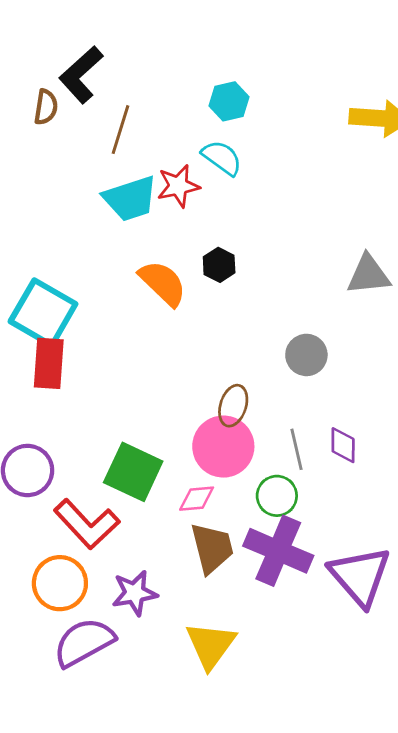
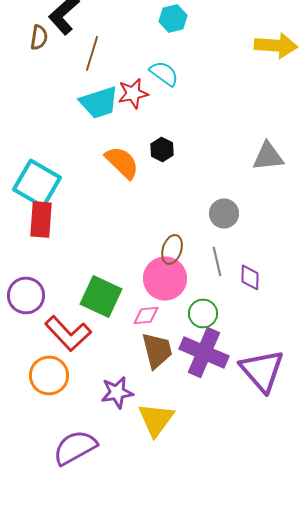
cyan hexagon: (229, 101) -> (173, 18), moved
gray line: (297, 449) -> (217, 261), moved
purple star: (135, 593) -> (117, 392), moved
purple semicircle: (84, 642) -> (75, 447), moved

